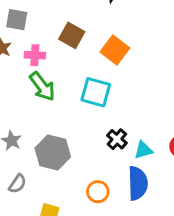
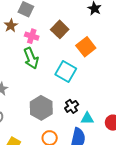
gray hexagon: (53, 152) -> (41, 108), moved

